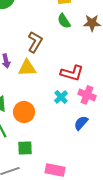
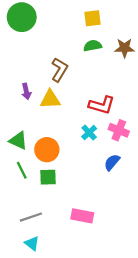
green semicircle: (64, 21) -> (93, 46), turned 112
green square: (25, 148) -> (48, 177), moved

